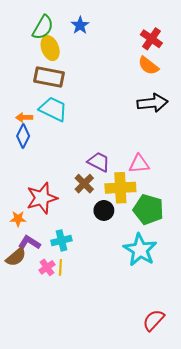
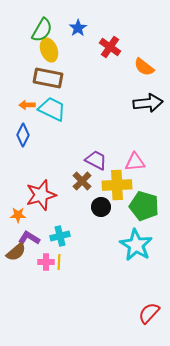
red cross: (151, 39) -> (110, 47), moved
orange arrow: (24, 117) -> (27, 105), moved
pink cross: (47, 267) -> (46, 262), turned 35

